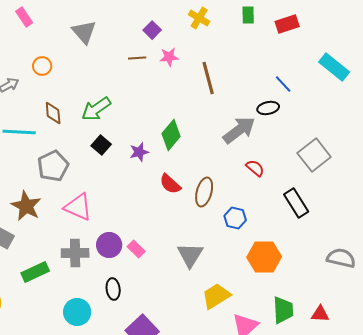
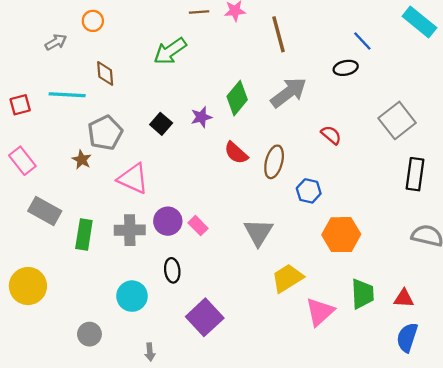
green arrow: (96, 109) -> (170, 51), moved
gray arrow: (239, 130) -> (289, 92), moved
black square: (101, 145) -> (161, 124), moved
black rectangle: (296, 203) -> (415, 174), moved, turned 40
brown star: (26, 206) -> (82, 160), moved, size x0.6
green rectangle: (35, 272) -> (84, 235), moved, turned -56

